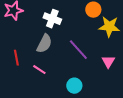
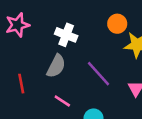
pink line: (39, 70) -> (62, 101), moved

